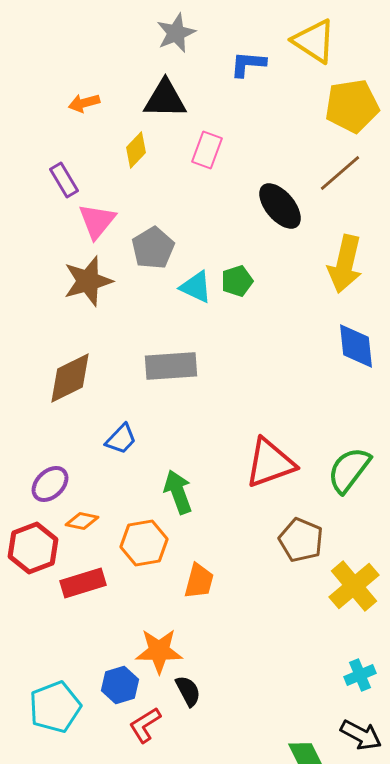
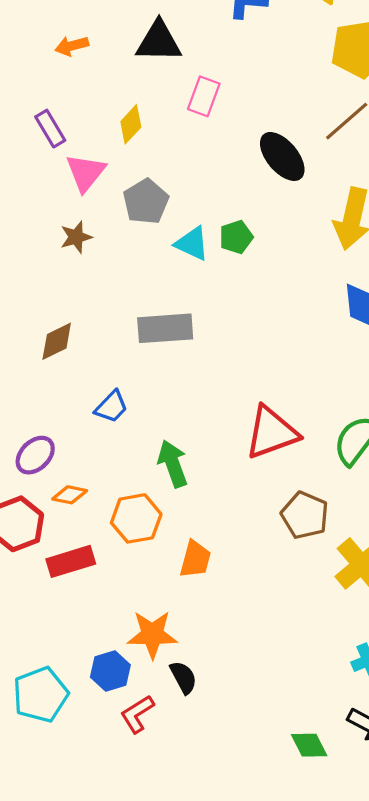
yellow diamond: (136, 150) -> (131, 124), moved
brown star: (88, 281) -> (76, 237), size x0.6
brown diamond: (70, 378) -> (57, 341), size x0.7

